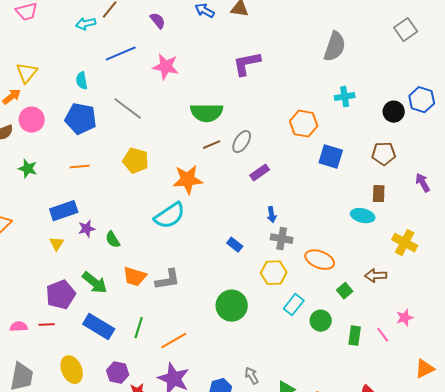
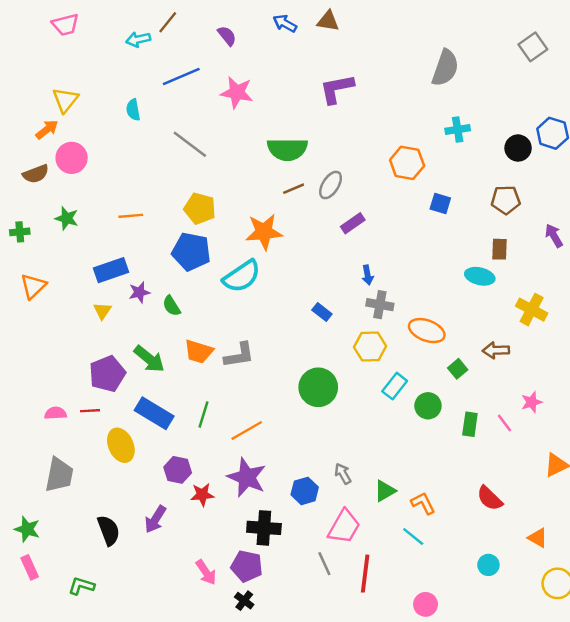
blue pentagon: (81, 119) -> (191, 252), moved
blue square: (331, 157) -> (440, 204), size x0.7
yellow ellipse: (72, 370) -> (121, 445), moved

